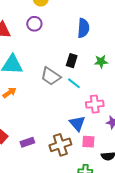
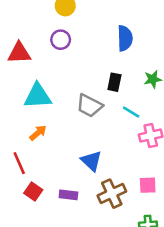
cyan line: (74, 83) -> (131, 112), moved
blue triangle: (77, 123) -> (91, 161), moved
purple rectangle: (27, 142) -> (68, 195), turned 32

